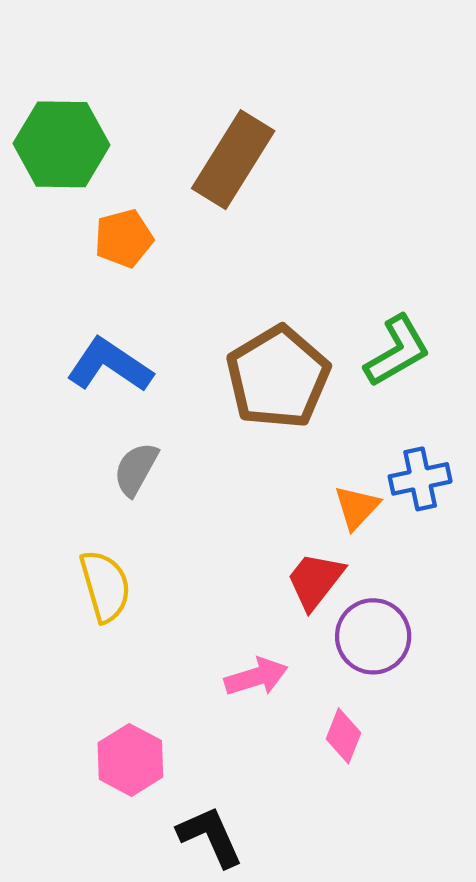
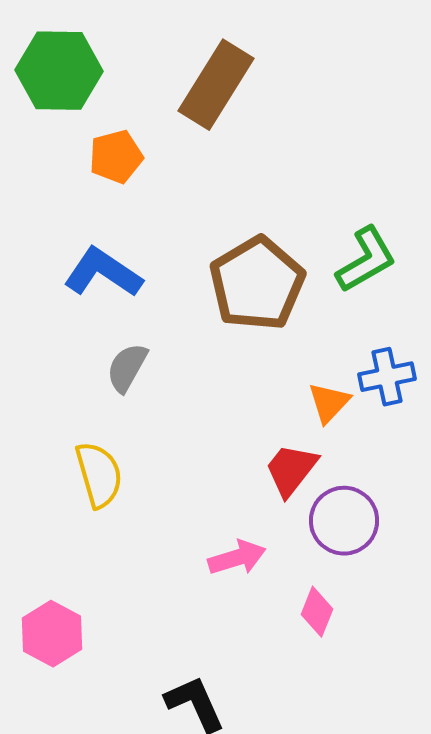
pink hexagon: (130, 760) -> (52, 634), moved

